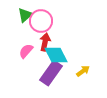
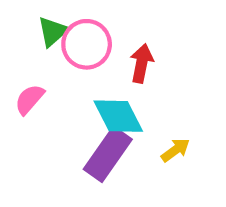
red arrow: (45, 42) -> (142, 63), moved
pink semicircle: (26, 51) -> (29, 99), moved

